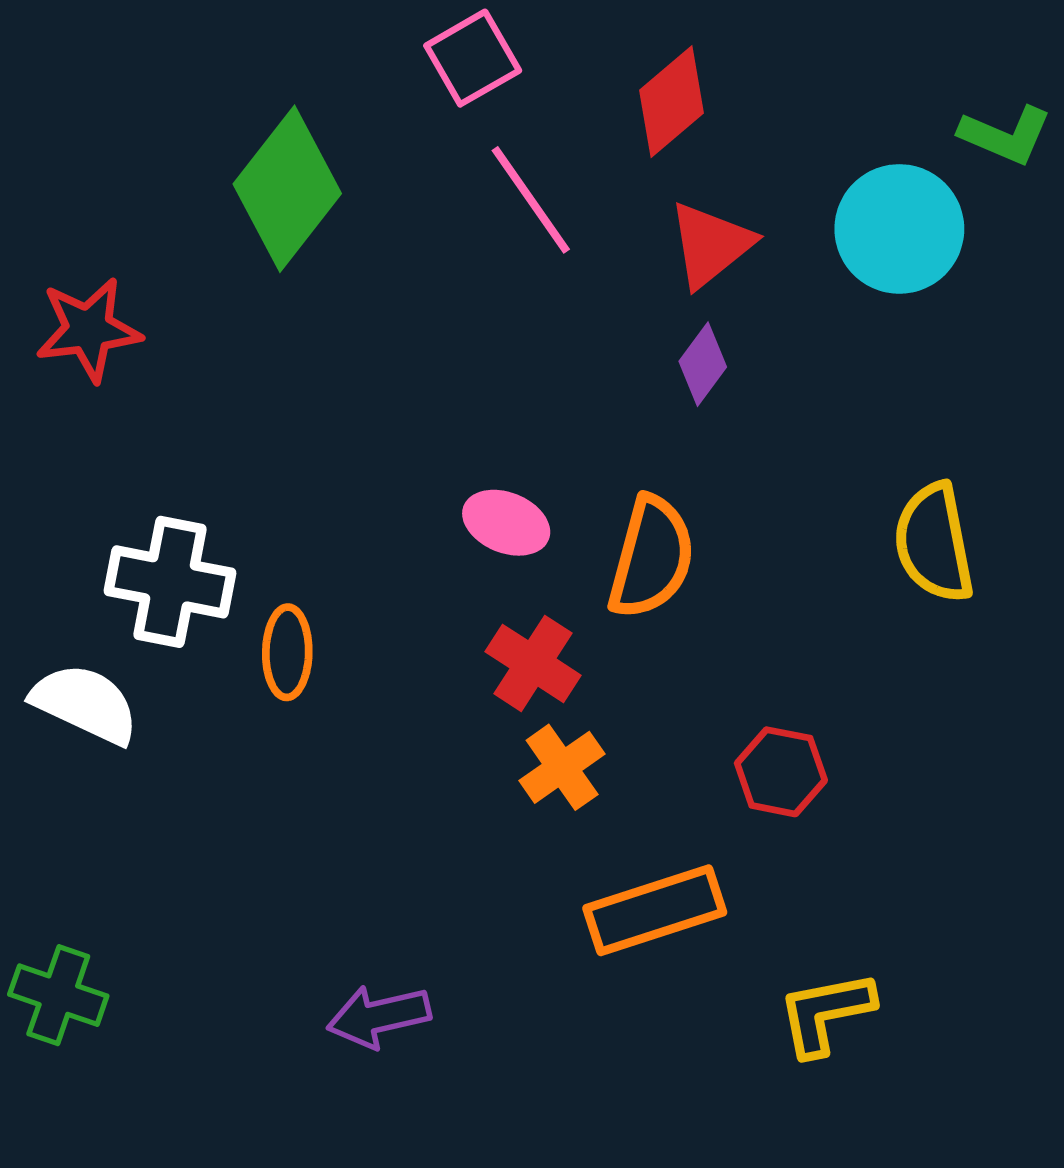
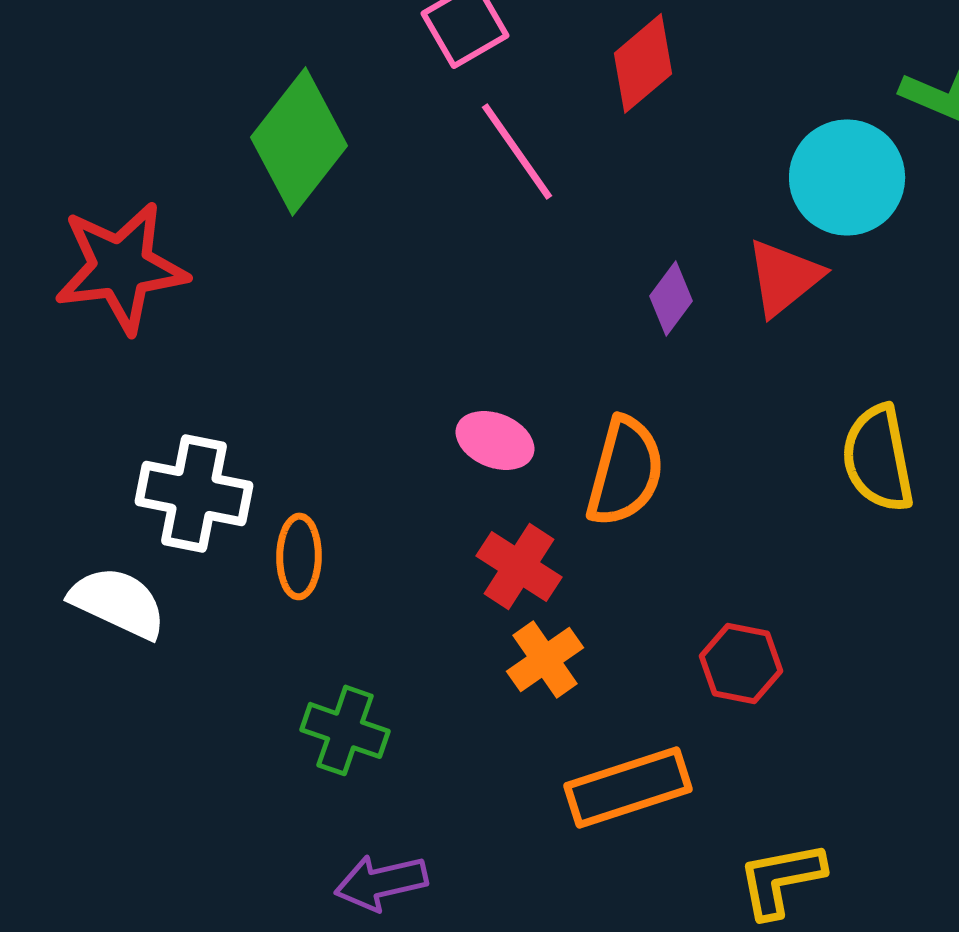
red triangle: (711, 245) -> (784, 277), moved
red star: (88, 329) -> (121, 267), size x1.4
green cross: (58, 995) -> (345, 730), moved

